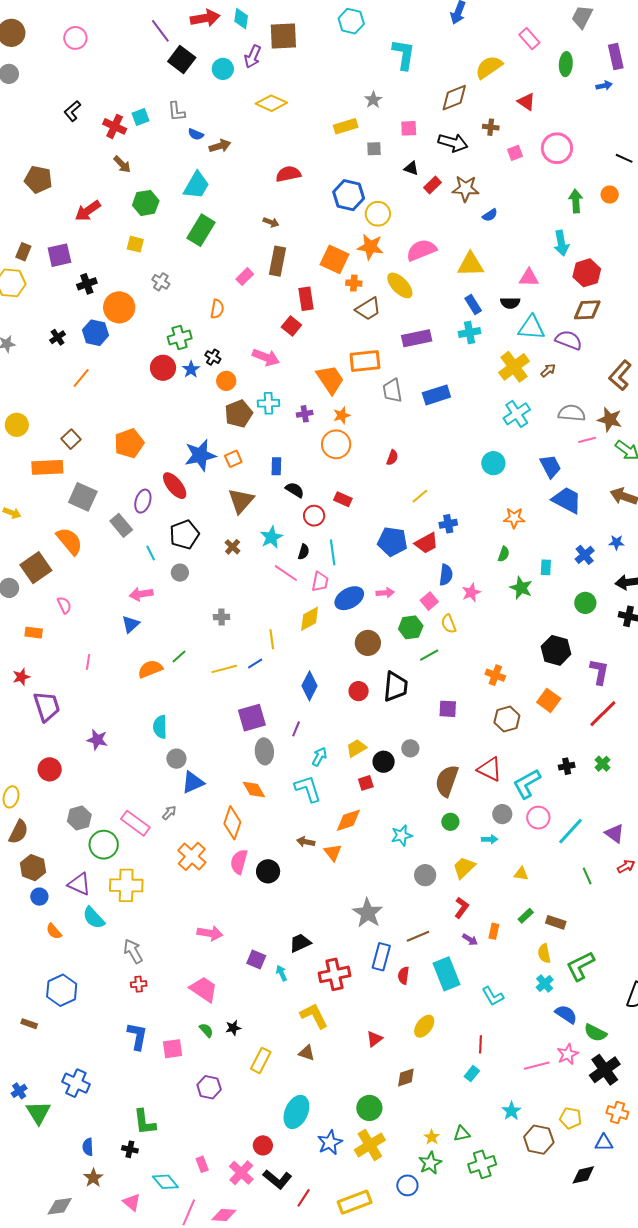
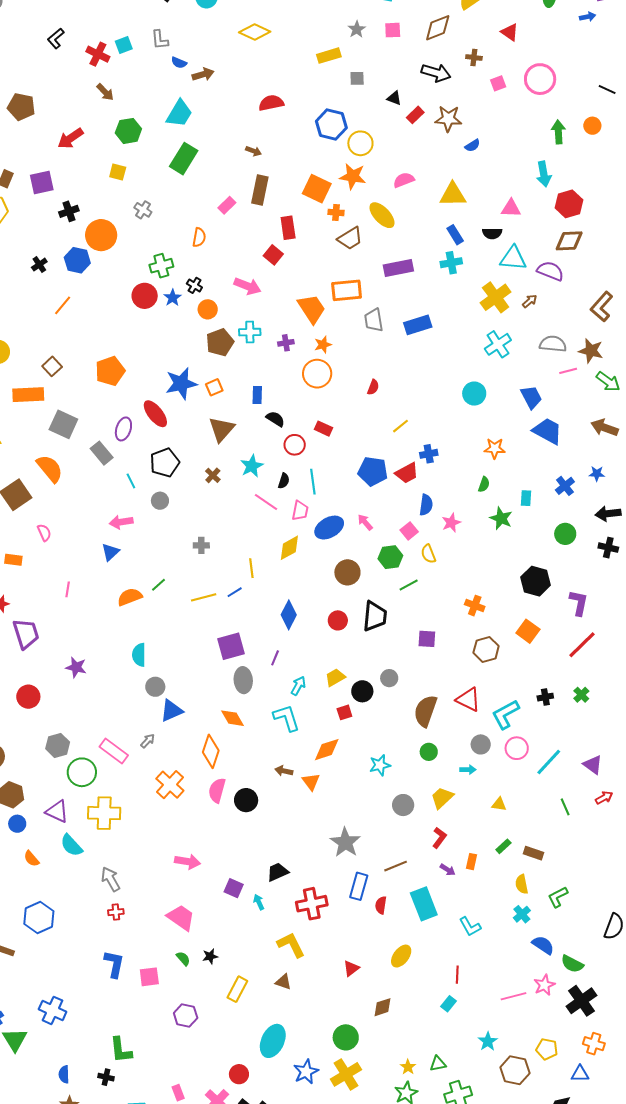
pink square: (409, 128) -> (393, 30), moved
pink semicircle: (421, 250) -> (404, 180), size x0.7
pink arrow: (385, 593) -> (365, 522), turned -126
green L-shape: (580, 966) -> (558, 897), size x0.7

